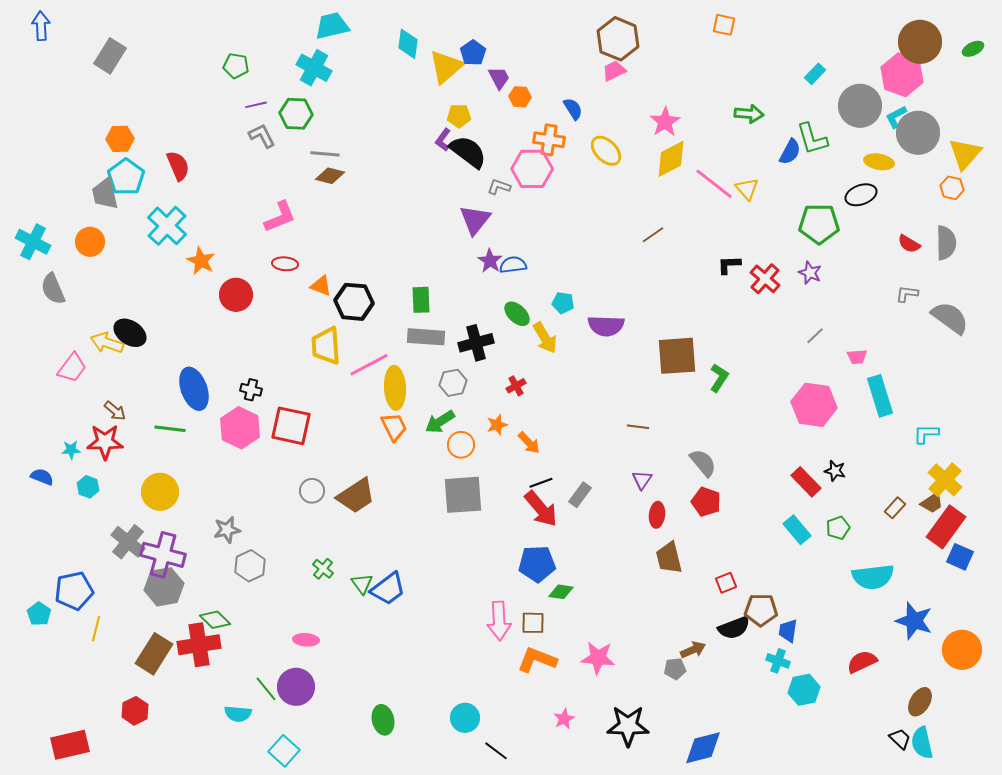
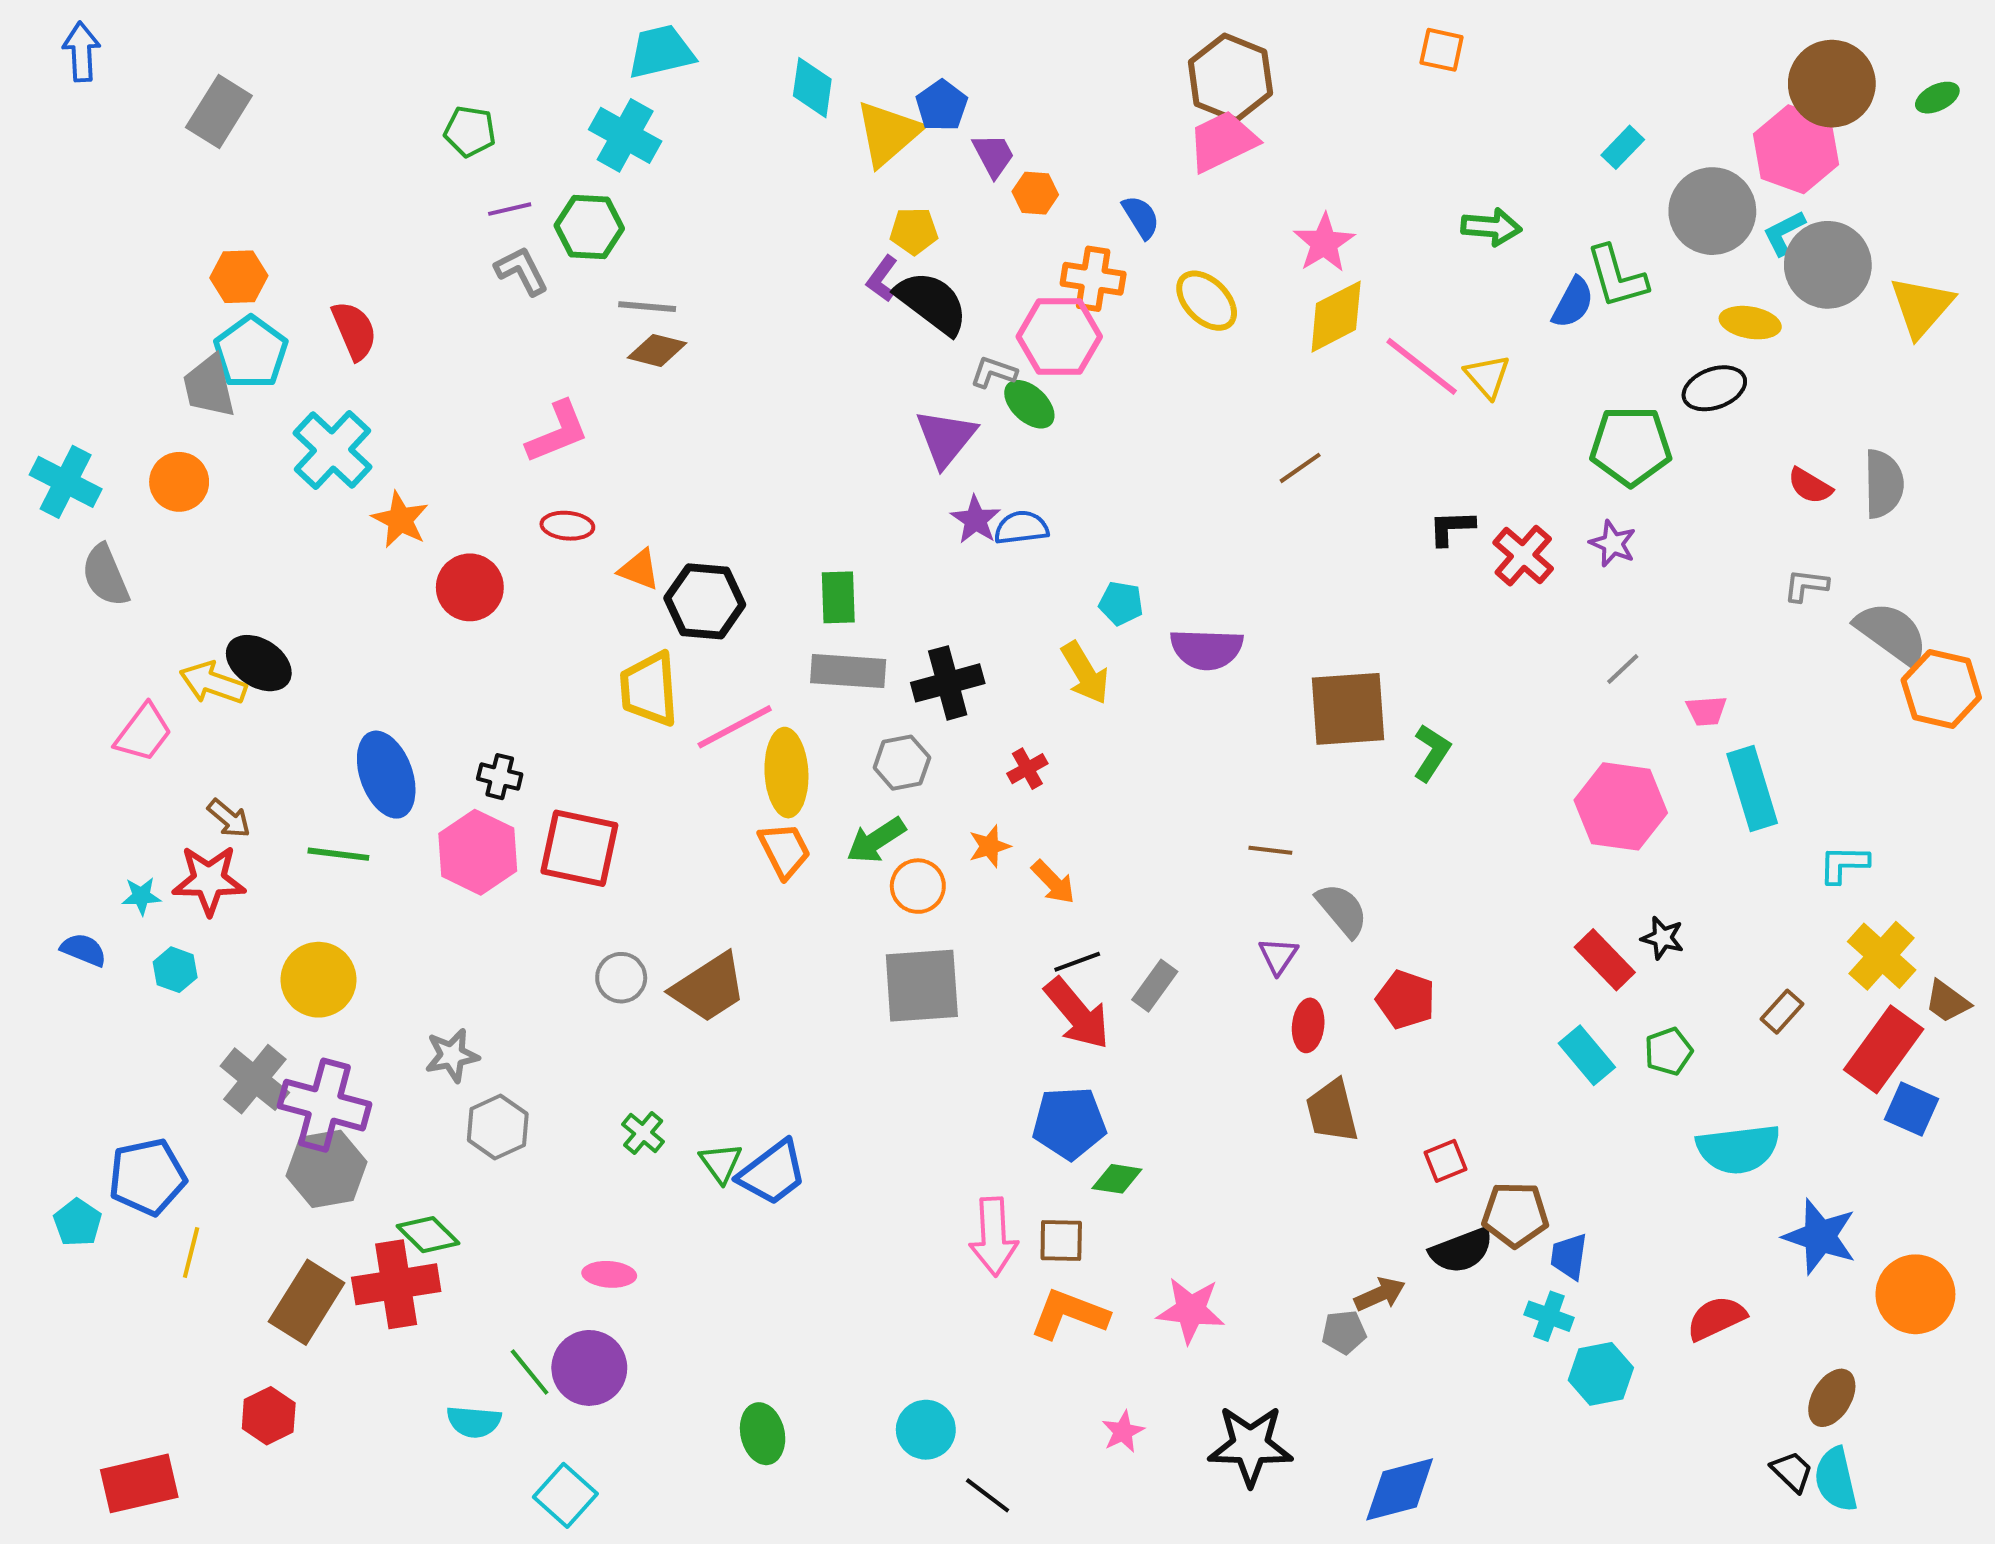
pink trapezoid: (614, 71) -> (1223, 141), size x1.5
orange hexagon: (952, 188) -> (1941, 689), moved, size x1.6
green ellipse: (517, 314) -> (1029, 404), moved
gray semicircle: (703, 463) -> (1342, 910), moved
brown trapezoid: (932, 503) -> (1947, 1002), moved, turned 70

